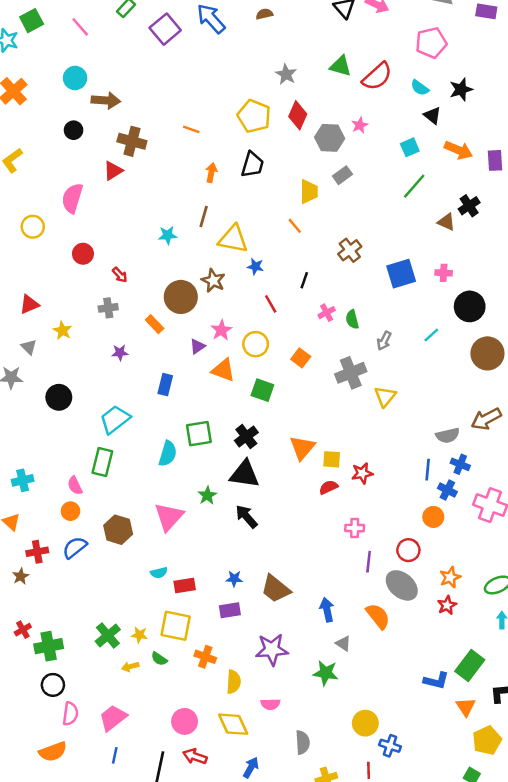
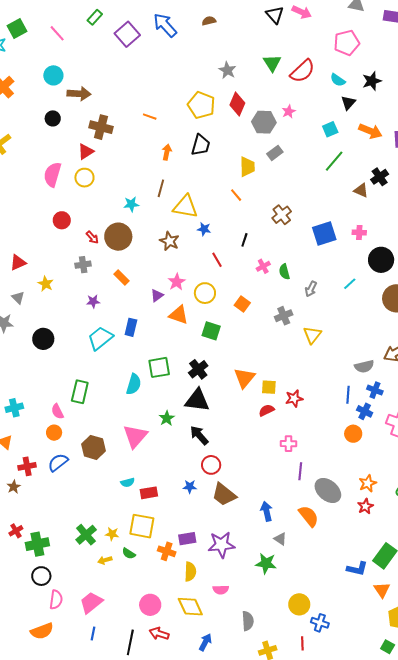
green triangle: (341, 66) -> (272, 63), turned 42
black triangle: (432, 115) -> (348, 103), turned 35
yellow circle: (33, 227) -> (84, 178), moved
brown circle: (181, 297) -> (118, 237), moved
gray cross: (351, 373) -> (284, 316), size x0.7
cyan trapezoid: (115, 419) -> (100, 338), moved
red circle: (408, 550) -> (211, 465), moved
purple rectangle: (230, 610) -> (187, 539), moved

